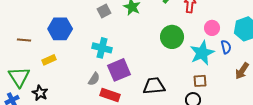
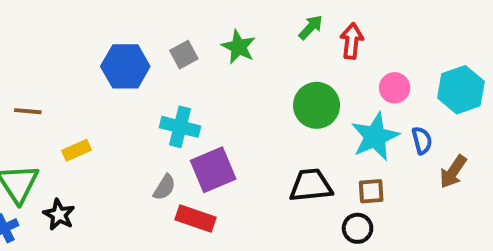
blue hexagon: (60, 29) -> (125, 66), moved
blue semicircle: (226, 47) -> (422, 140), moved
black trapezoid: (154, 86) -> (311, 185), moved

